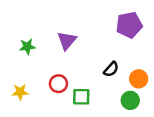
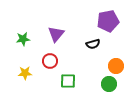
black semicircle: (111, 69) -> (93, 44), moved, turned 32
red circle: (58, 84) -> (50, 61), moved
yellow star: (20, 92) -> (25, 73), moved

